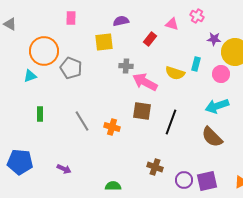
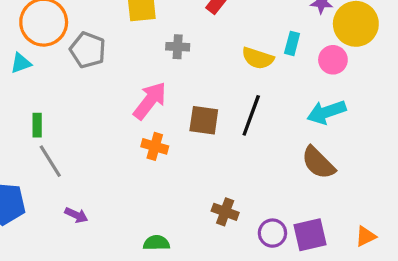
pink arrow: (145, 82) -> (150, 101), moved, turned 100
gray line: (82, 121) -> (50, 161), moved
black line: (171, 122) -> (251, 115), moved

